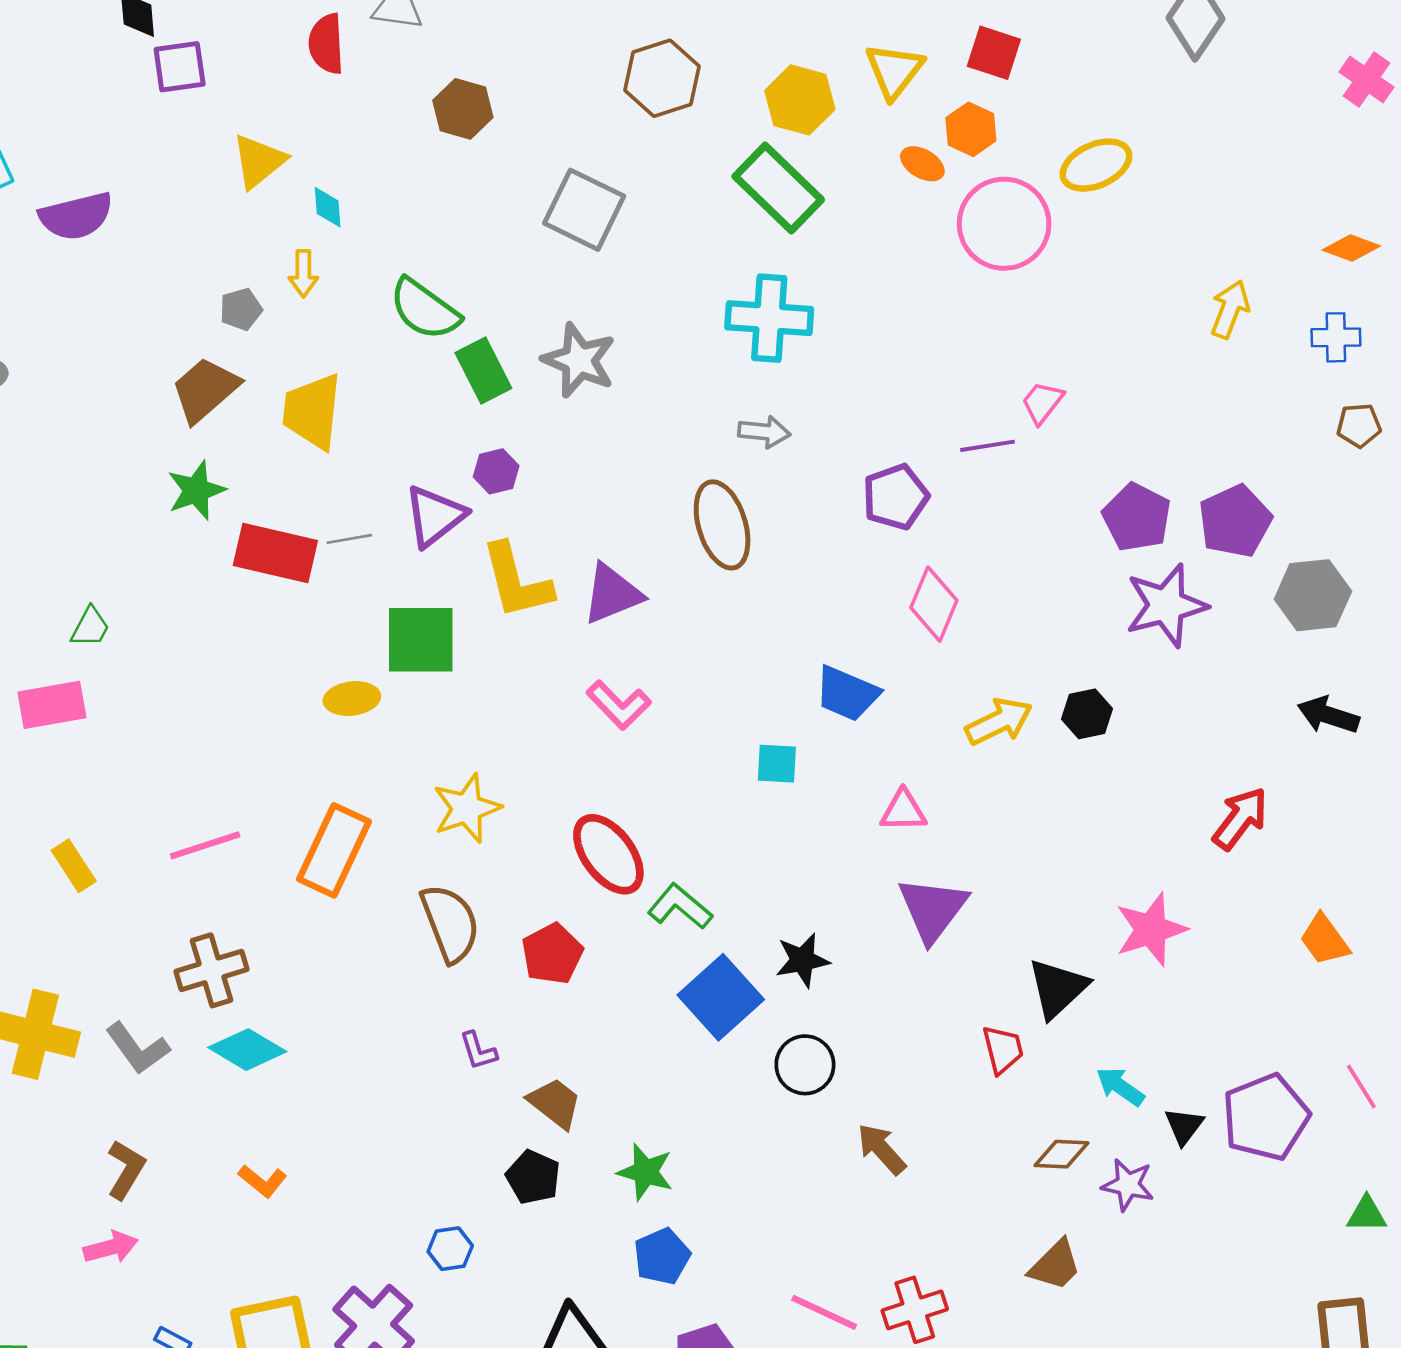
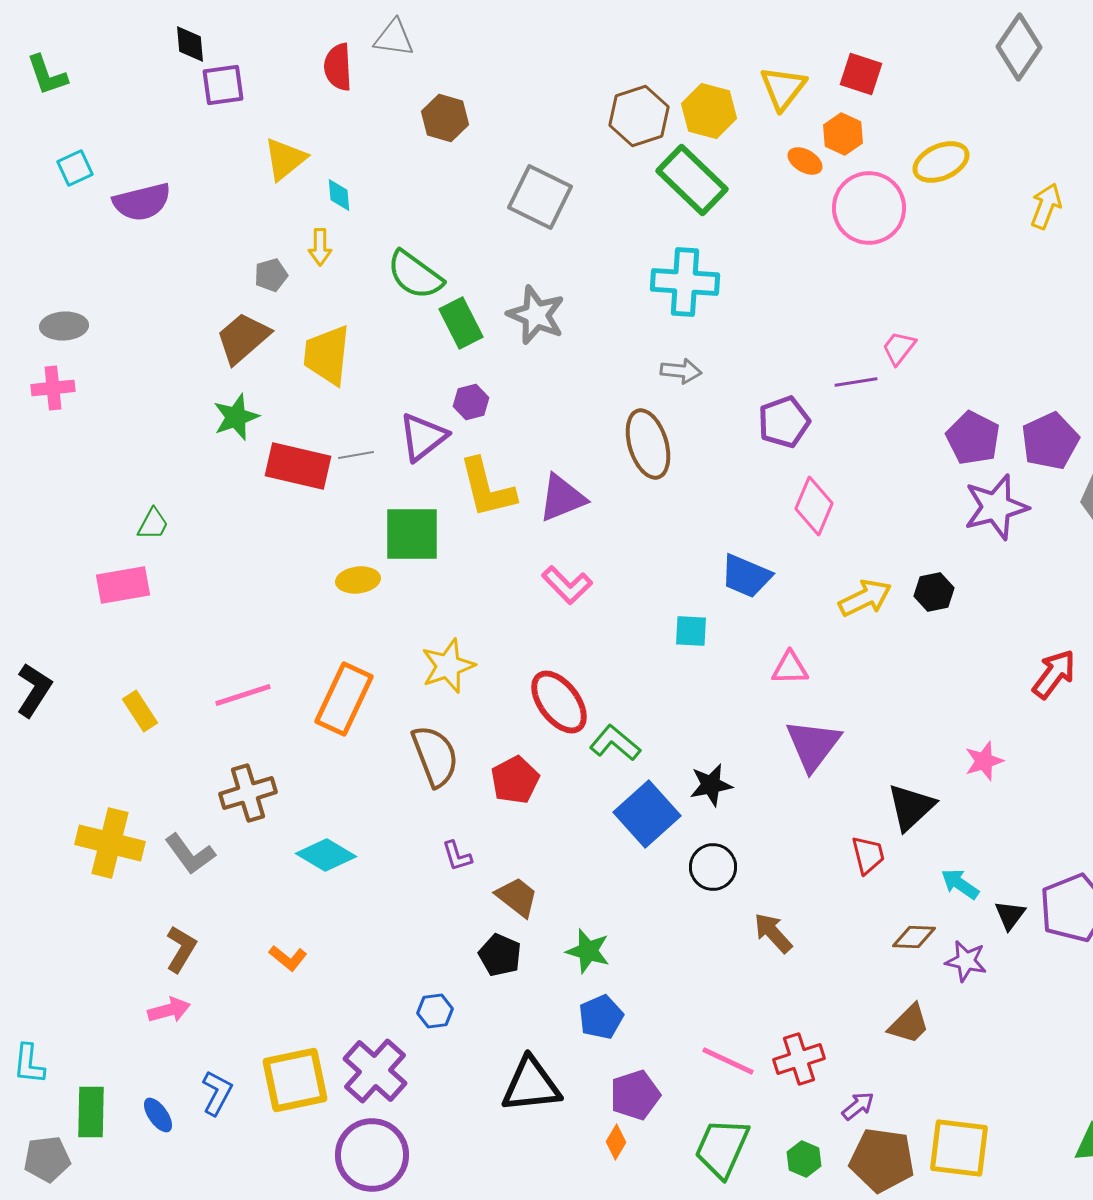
brown hexagon: (662, 78) -> (639, 116), moved
yellow arrow: (1230, 309) -> (1046, 206), moved
pink star: (1151, 930) -> (984, 761), size x0.7
cyan diamond: (247, 1050) -> (326, 855), moved

